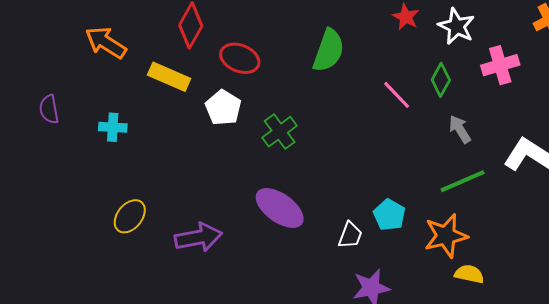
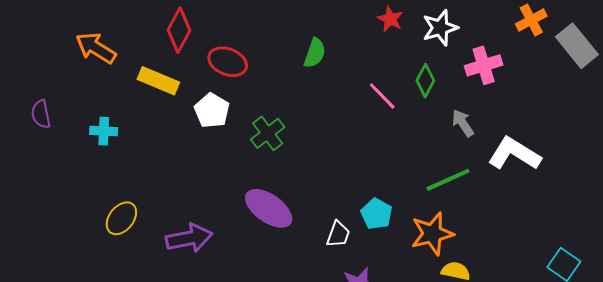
white star: (456, 26) -> (440, 28), turned 30
green semicircle: (329, 50) -> (315, 53), size x0.7
gray arrow: (460, 129) -> (463, 123), moved

